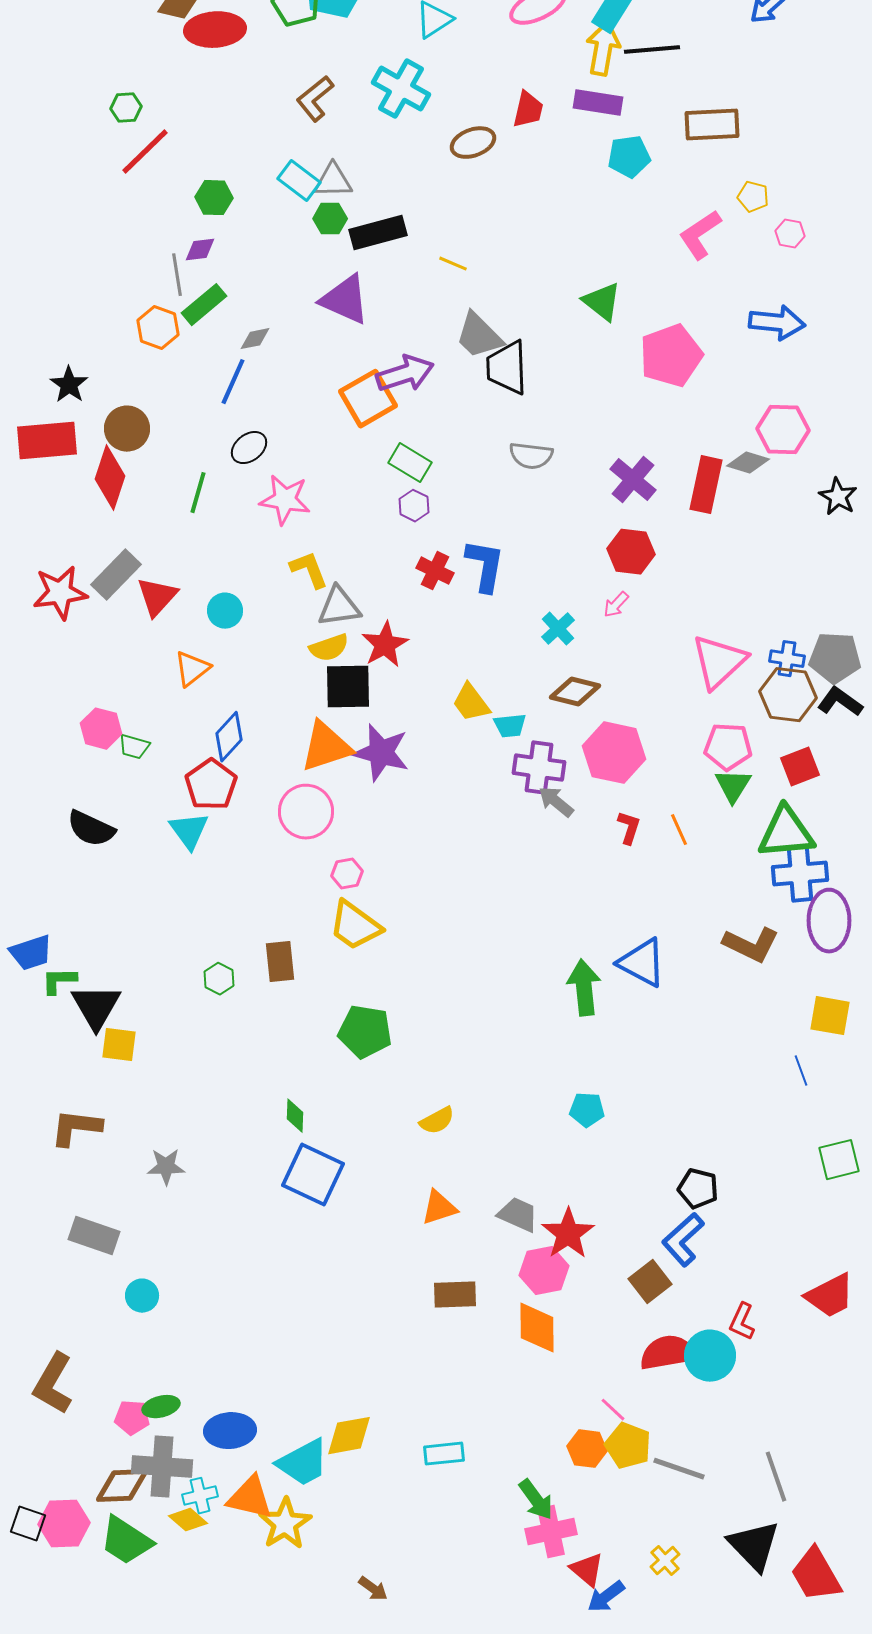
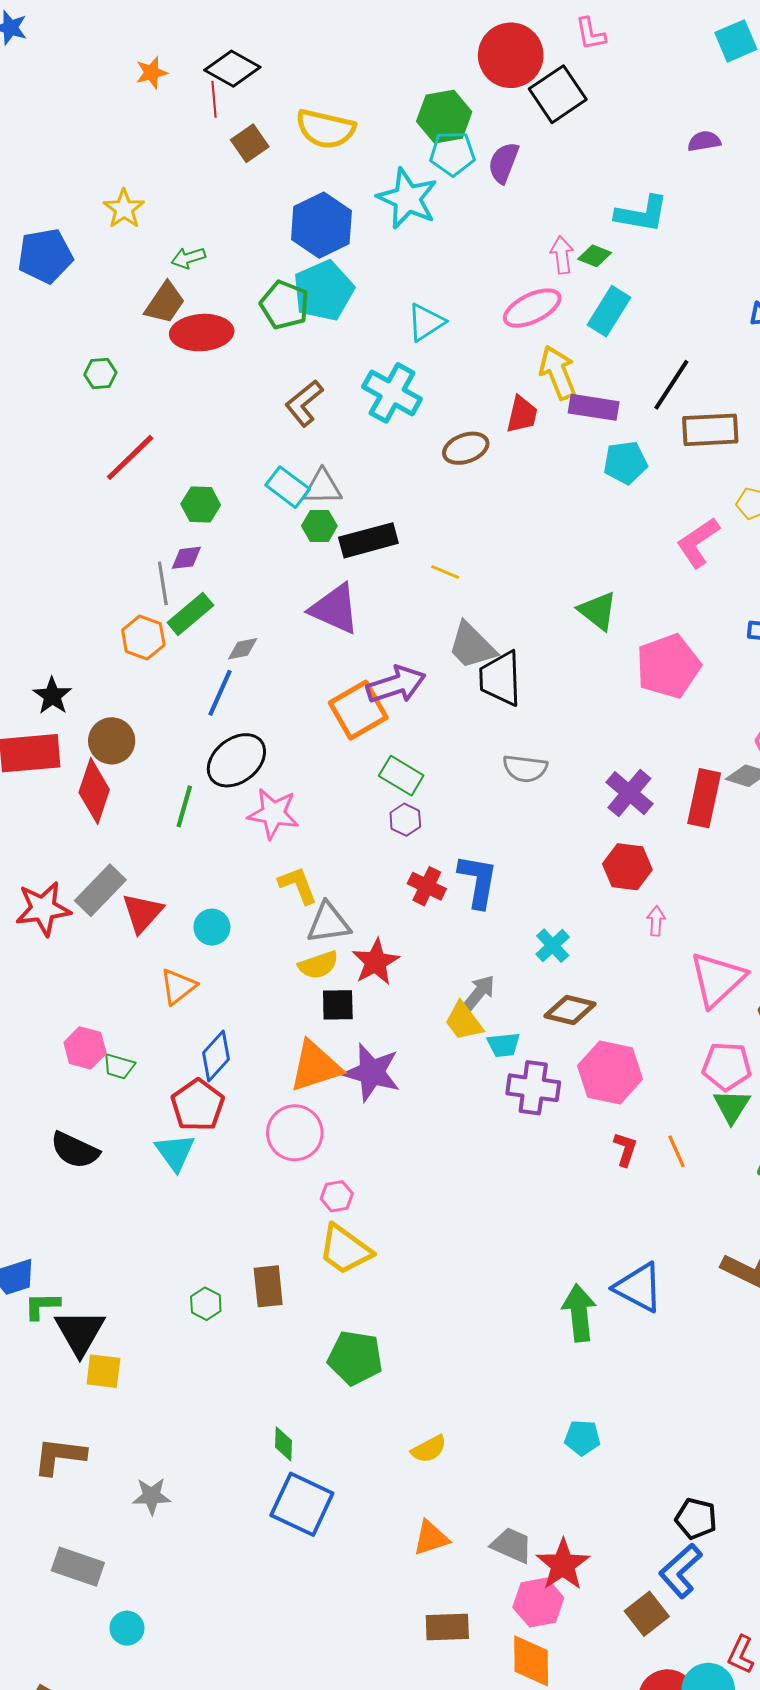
yellow arrow: (603, 49) -> (558, 372), moved, turned -32
black line: (652, 50) -> (671, 385), moved, turned -52
green hexagon: (126, 108) -> (100, 374), moved
black ellipse: (249, 448) -> (236, 760), size x1.6
pink arrow: (616, 605) -> (656, 921), moved, turned 140
black square: (348, 687) -> (338, 1005), size x0.7
gray arrow: (556, 802) -> (479, 993), moved, turned 90

